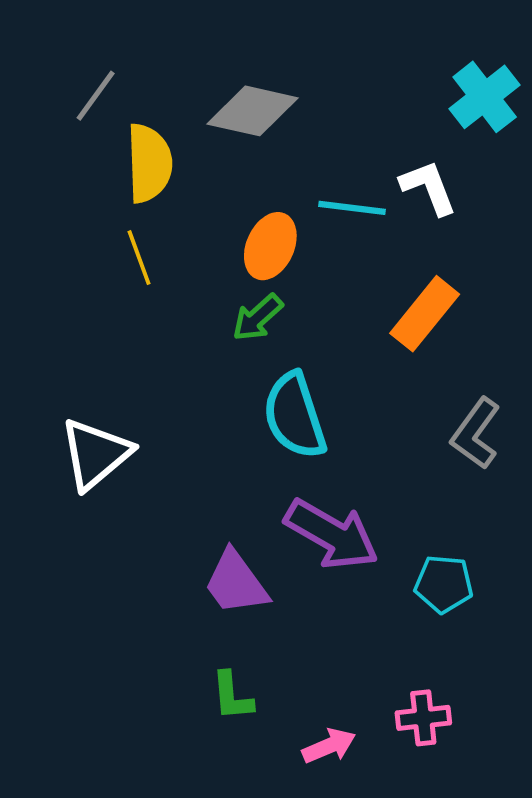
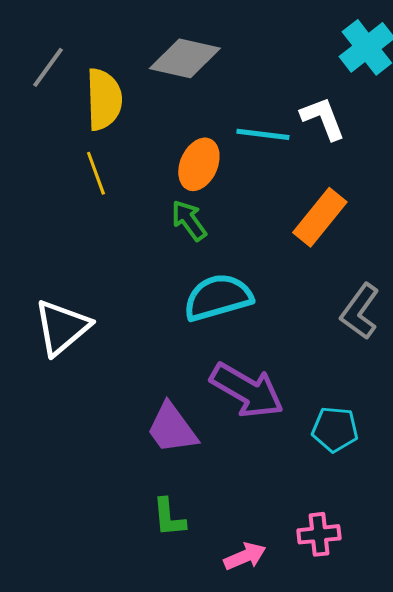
gray line: (96, 96) -> (48, 67), moved
green arrow: (258, 317) -> (189, 220), turned 96
cyan semicircle: (295, 416) -> (218, 297), turned 92

